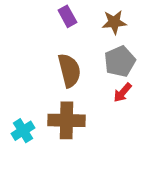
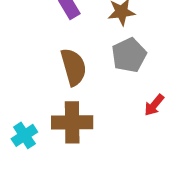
red arrow: (123, 93) -> (154, 105), moved

